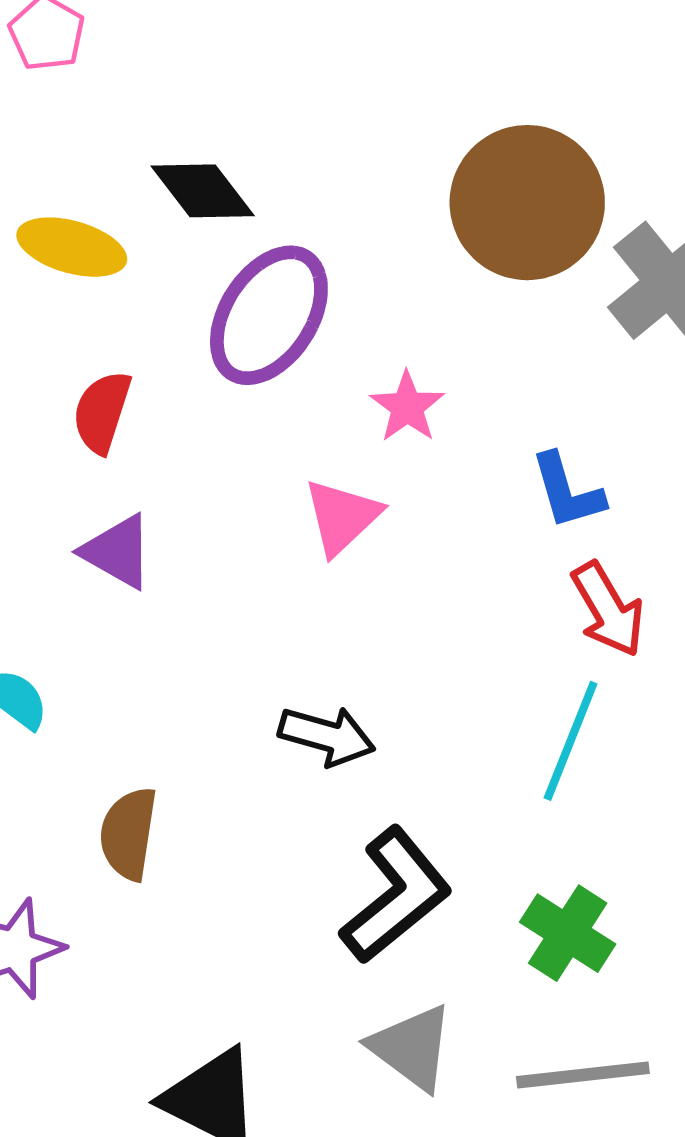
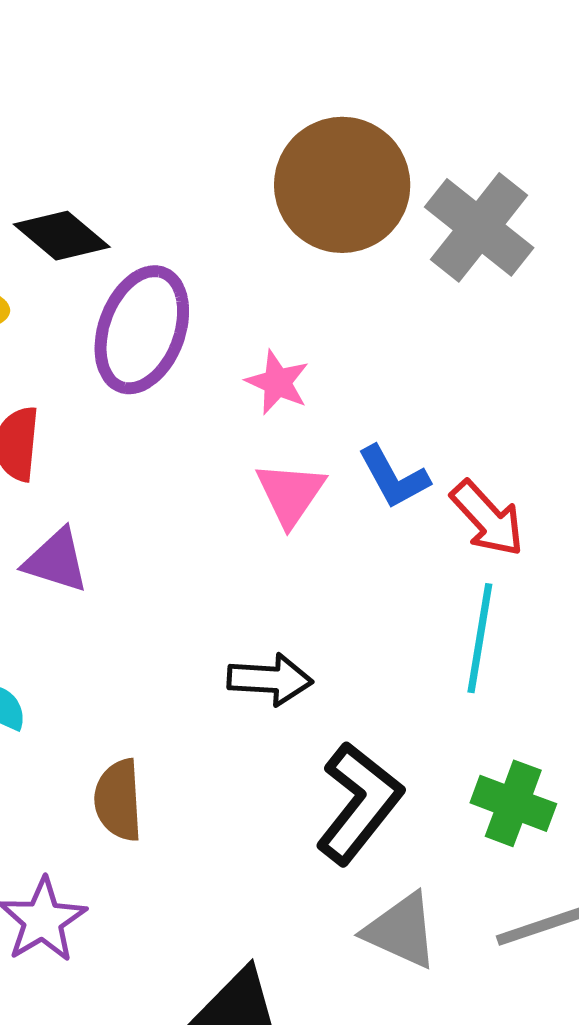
blue L-shape: (567, 491) -> (394, 477), moved
pink triangle: (342, 517) -> (290, 494), moved

